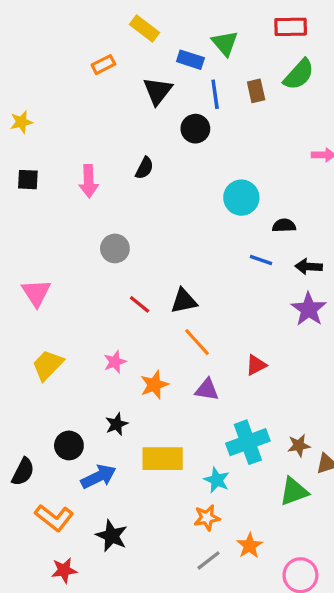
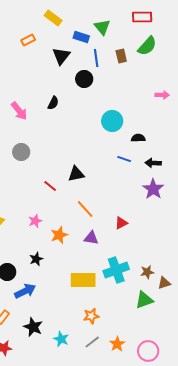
pink arrow: (89, 181) -> (19, 111), turned -36
gray circle: (115, 248) -> (21, 152), moved
black triangle: (184, 301) -> (76, 174), moved
yellow rectangle: (163, 459) -> (83, 280), moved
cyan star: (217, 480) -> (61, 339), moved
orange star: (250, 546) -> (117, 344), moved

